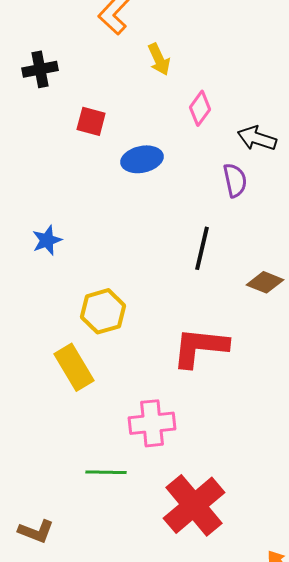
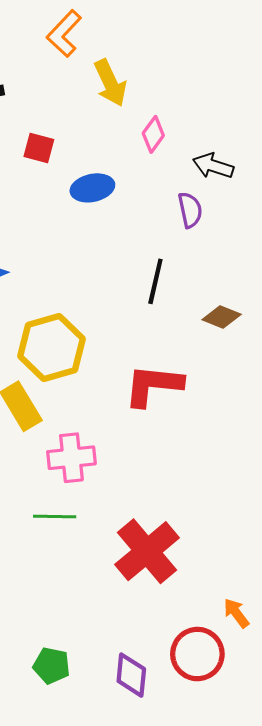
yellow arrow: (159, 59) -> (110, 83), size x1.4
yellow hexagon: (103, 311) -> (51, 347), size x1.4
pink cross: (152, 423) -> (71, 458), moved

